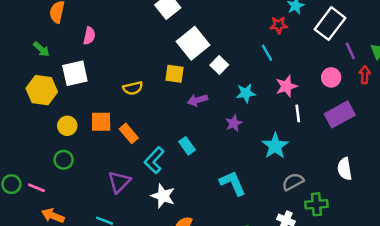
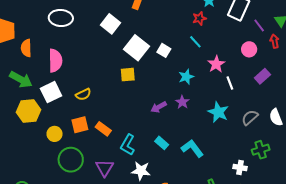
pink semicircle: (89, 36) -> (55, 61), size x1.6
green arrow: (41, 49) -> (21, 80), size x1.6
white square: (219, 65) -> (164, 50), moved
yellow semicircle: (133, 88) -> (83, 94), moved
purple arrow: (197, 100) -> (159, 107), moved
purple rectangle: (340, 114) -> (262, 76), size x0.7
cyan rectangle: (187, 146) -> (162, 143), moved
green circle: (64, 160) -> (71, 160), moved, size x1.6
gray semicircle: (293, 182) -> (250, 118), moved

